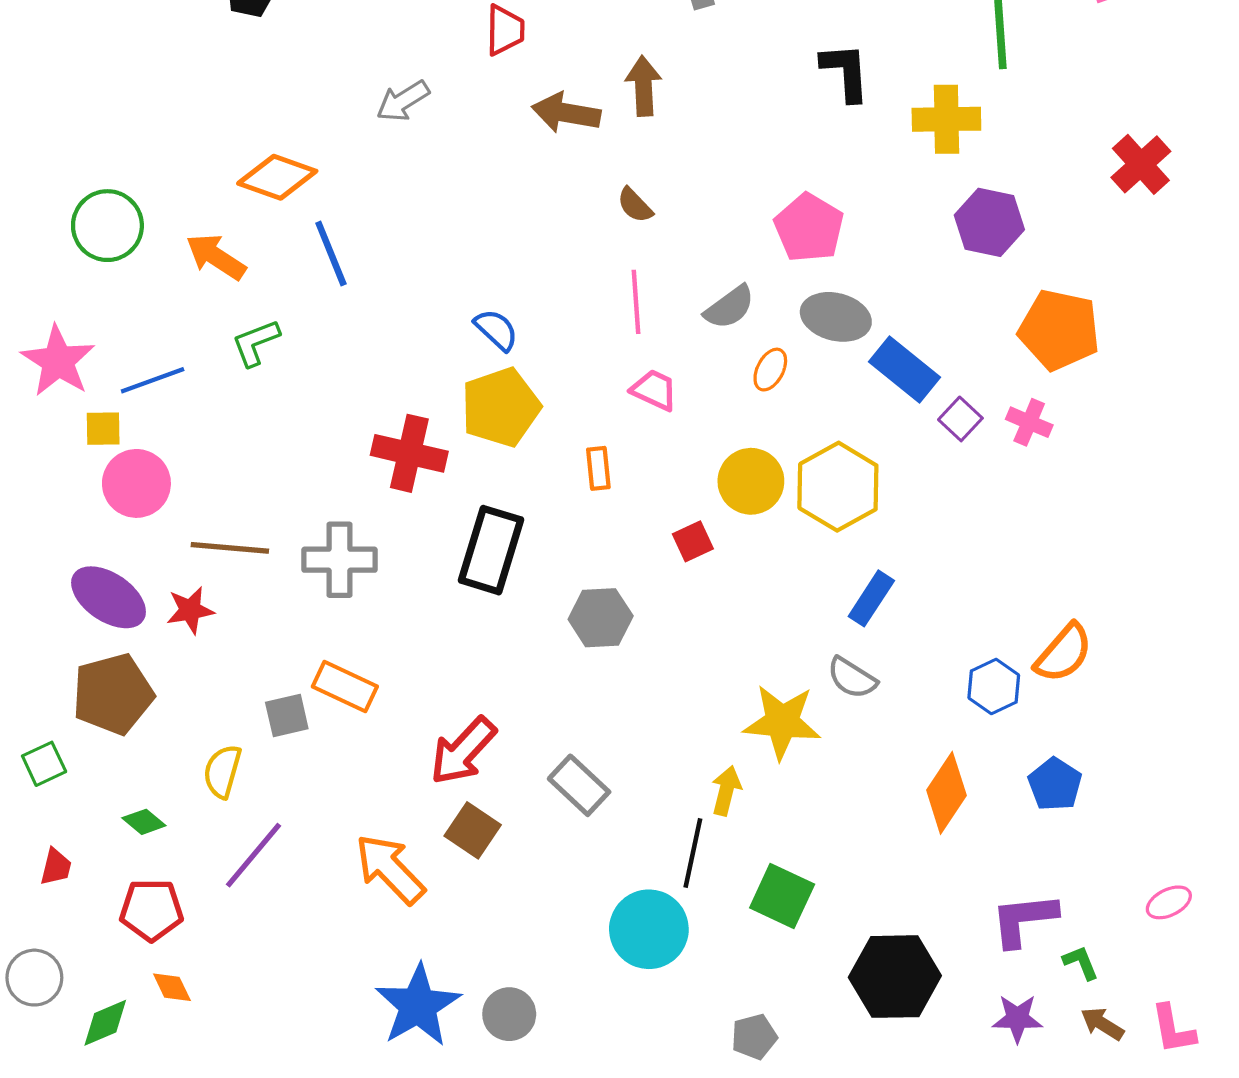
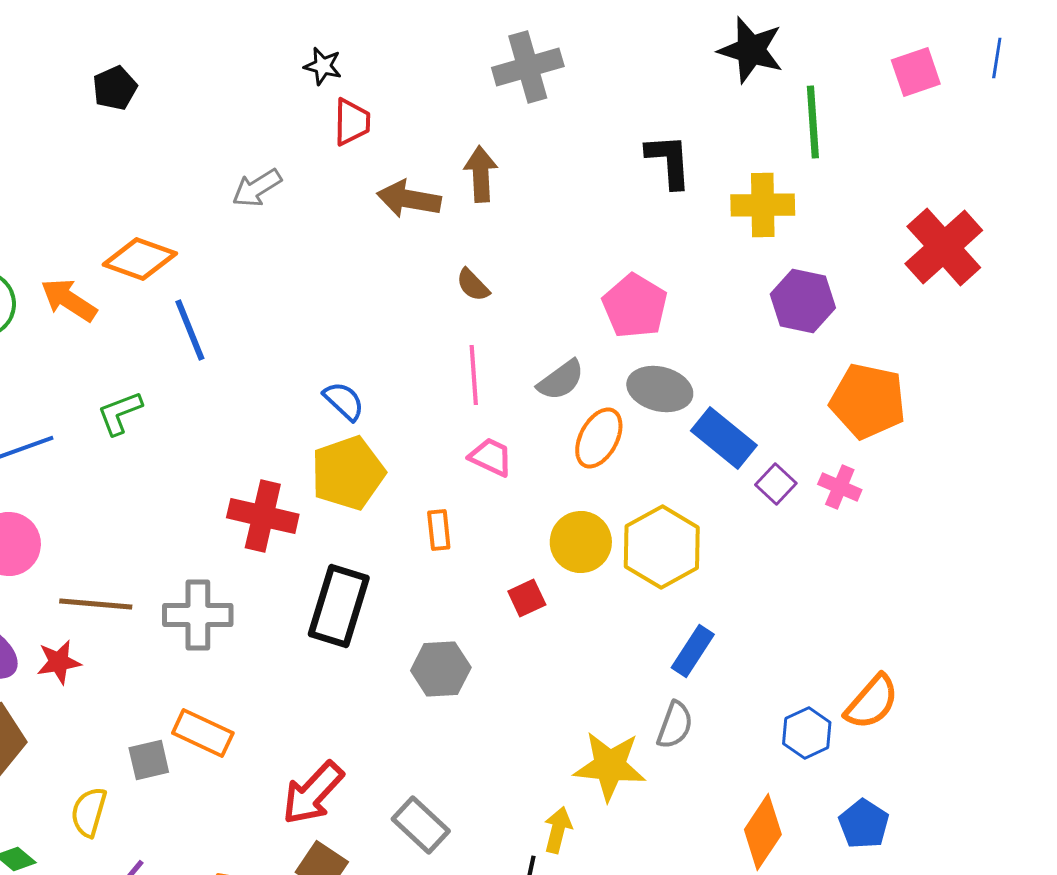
red cross: (1141, 164) -> (944, 247), size x1.4
orange arrow: (216, 257) -> (69, 300), moved
orange ellipse: (770, 370) -> (599, 438), size x1.5
gray semicircle: (852, 678) -> (675, 725), turned -102

